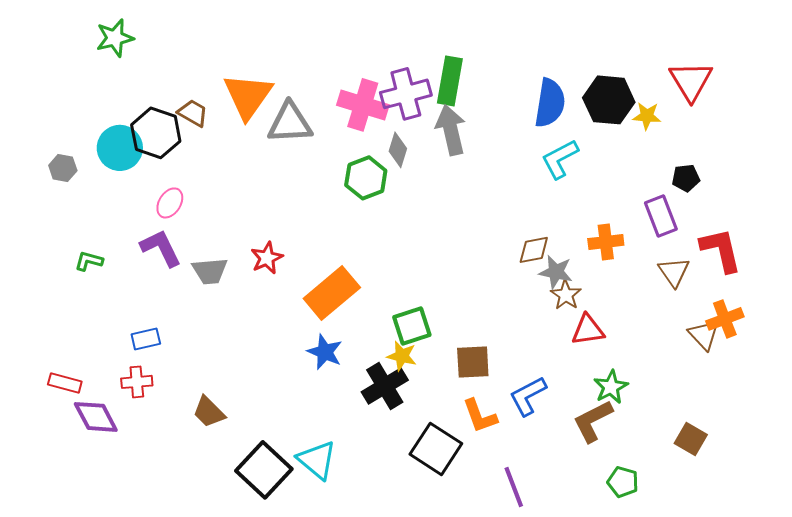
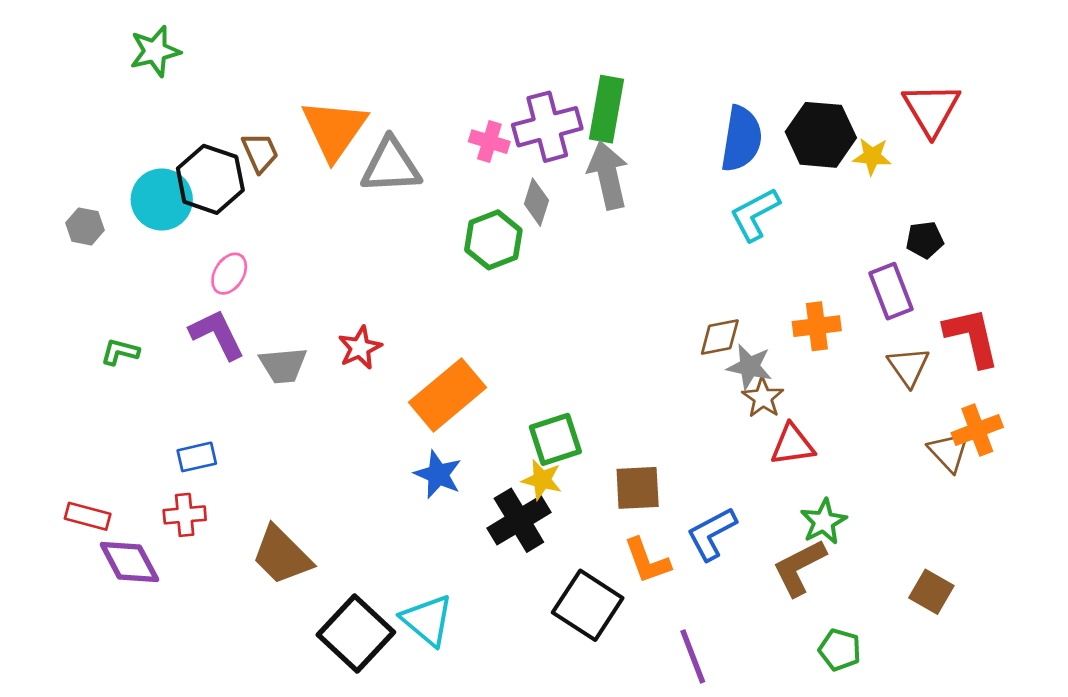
pink cross: (363, 105) -> (489, 142), size x0.6
brown trapezoid: (193, 113) -> (260, 152), turned 36
brown trapezoid: (209, 412) -> (282, 555), size x1.4

